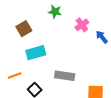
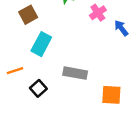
cyan rectangle: (36, 53) -> (41, 44), turned -48

